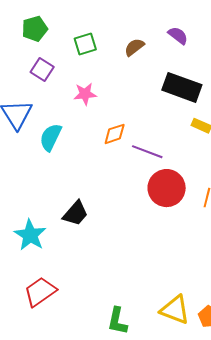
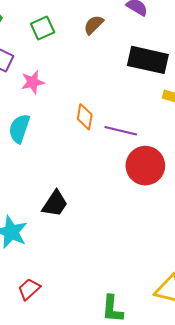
pink star: (85, 94) -> (33, 82), moved
orange diamond: (115, 134) -> (85, 117), turned -55
red trapezoid: (40, 292) -> (29, 289), size x0.7

